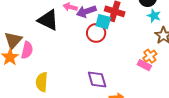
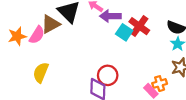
red circle: (96, 33) -> (108, 75), moved
brown triangle: (13, 40) -> (51, 24), moved

